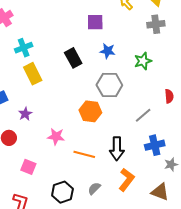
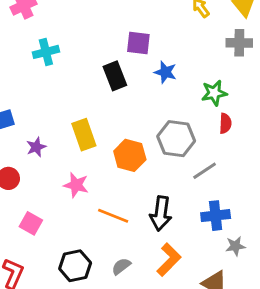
purple square: (95, 22) -> (138, 43), moved
yellow rectangle: (33, 74) -> (84, 135), moved
gray hexagon: (109, 85) -> (176, 139), moved
red semicircle: (169, 96) -> (225, 123), moved

